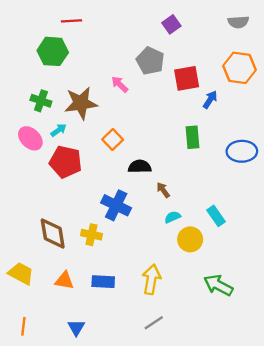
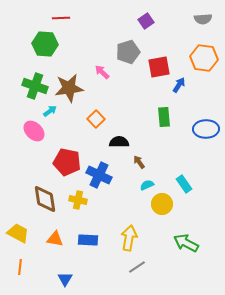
gray pentagon: (150, 61) -> (128, 52), turned 30
green cross: (41, 101) -> (35, 86), size x1.4
pink ellipse: (30, 138) -> (34, 131), moved
red pentagon: (66, 162) -> (67, 162), moved
gray line: (154, 323) -> (137, 267), moved
orange line: (23, 326) -> (20, 267), moved

